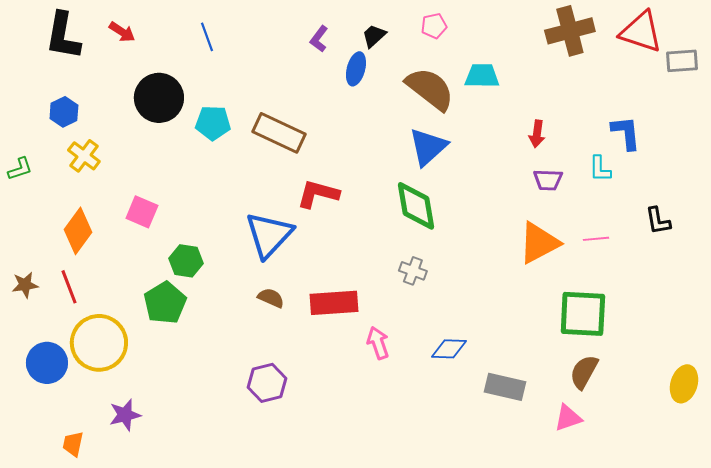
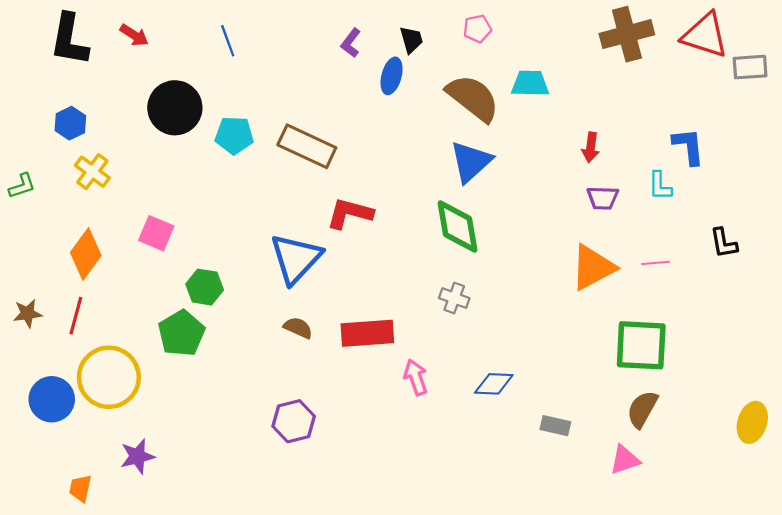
black trapezoid: (374, 36) -> (411, 40), turned 116
red line: (69, 287) -> (76, 316), turned 36
gray rectangle: (505, 387) -> (555, 426), size x0.7

